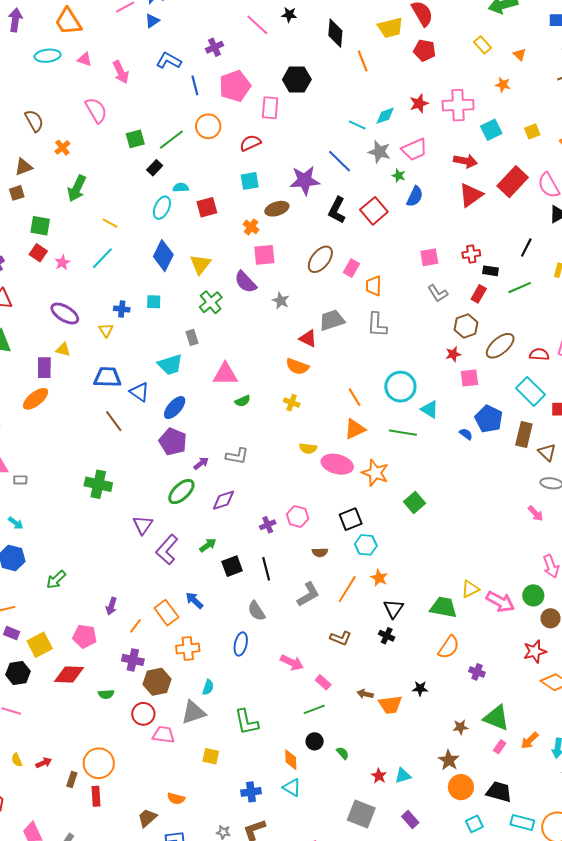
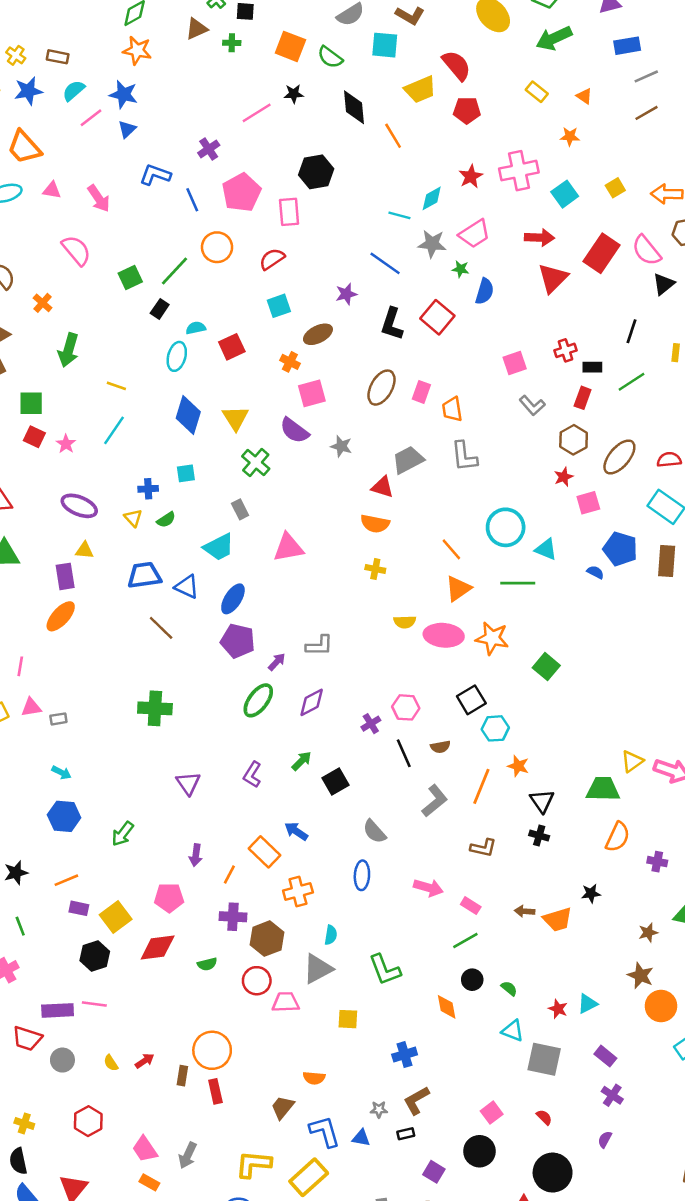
pink line: (257, 25) -> (257, 113), turned -65
purple star: (305, 180) -> (346, 294), size x0.6
green semicircle: (243, 401) -> (166, 520), moved
purple triangle: (143, 525) -> (188, 783), moved
purple L-shape: (167, 550) -> (252, 775), size x0.7
black line: (266, 569) -> (404, 753), moved
cyan triangle: (292, 788) -> (513, 1031), moved

